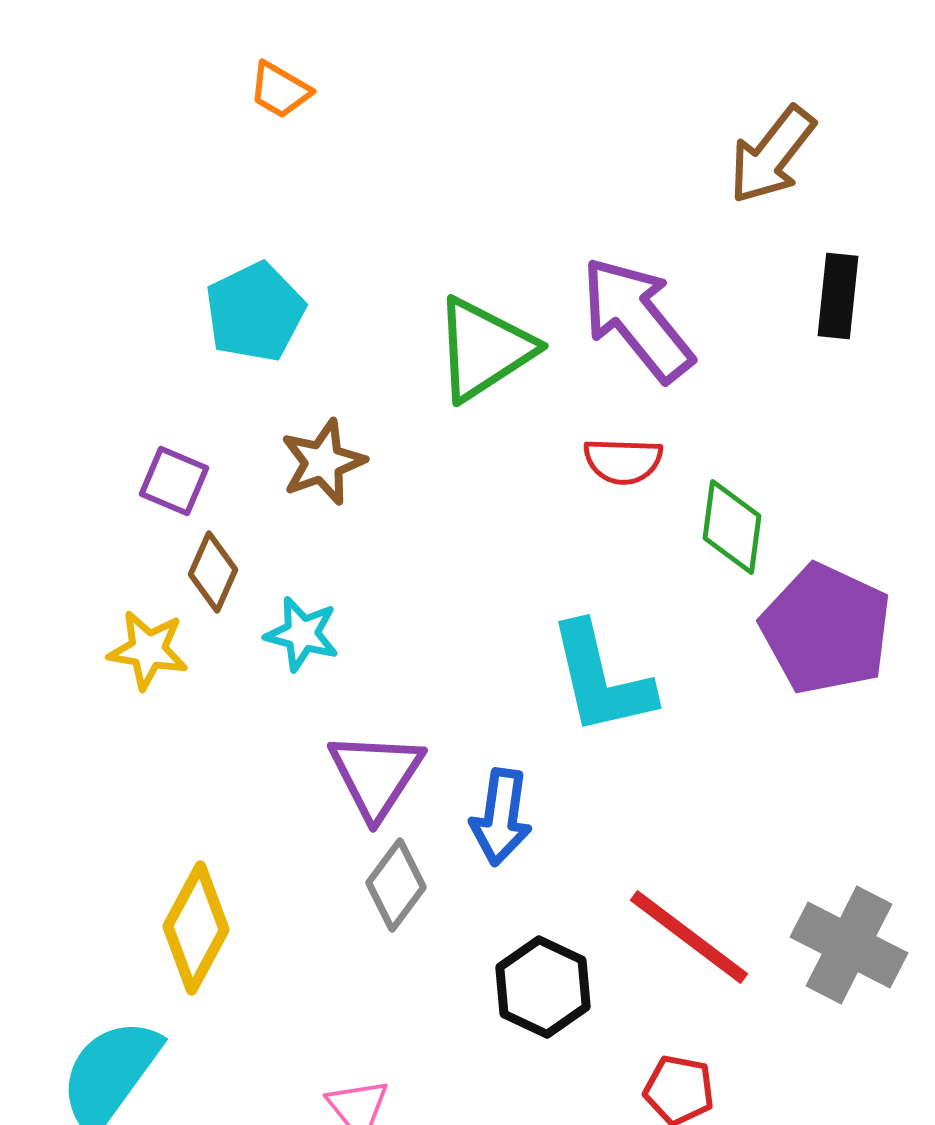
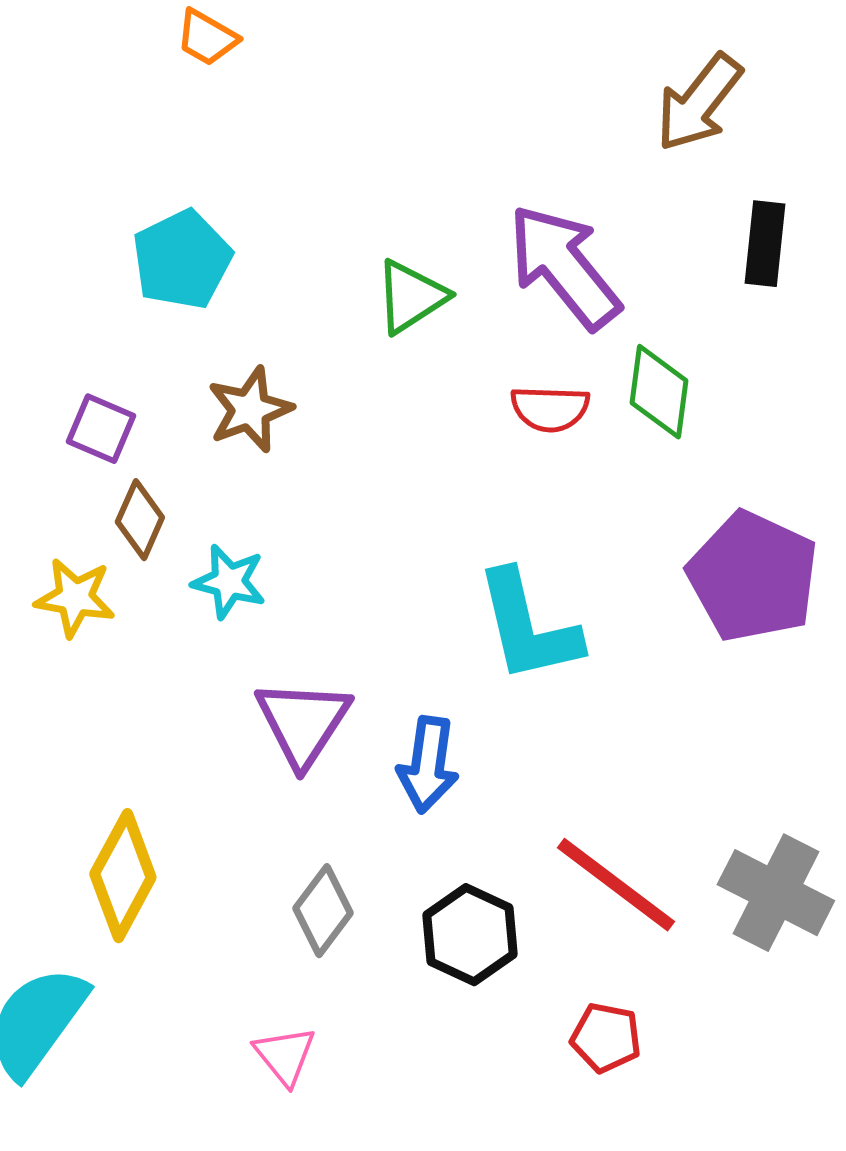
green triangle: (484, 349) -> (411, 297), size x0.7
green diamond: (732, 527) -> (659, 392), moved
gray diamond: (396, 885) -> (323, 911), moved

